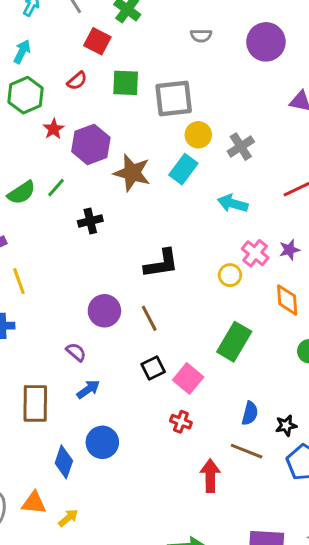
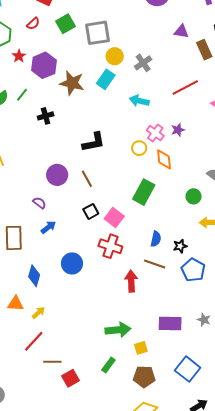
green square: (126, 83) -> (65, 24), turned -30
orange diamond: (287, 300) -> (164, 159), moved
red cross: (181, 422) -> (110, 246), size x1.6
blue circle: (102, 442) -> (72, 263), moved

